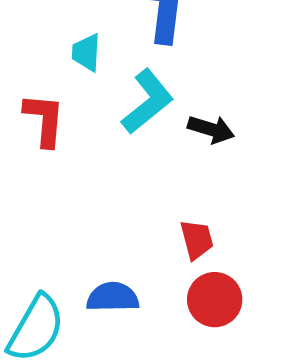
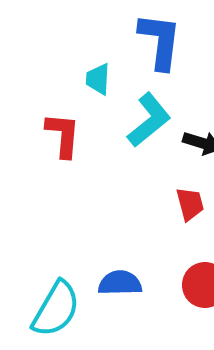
red trapezoid: (197, 240) -> (190, 204), moved

